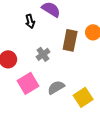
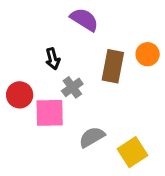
black arrow: (30, 21) -> (53, 59), moved
pink square: (28, 83) -> (50, 113), moved, turned 30

